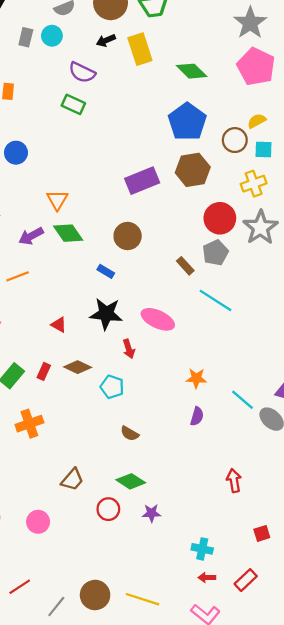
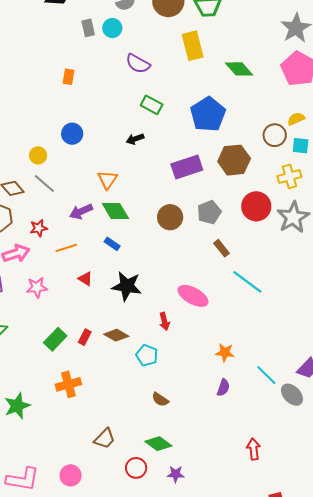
gray rectangle: (26, 37) -> (88, 28), turned -30
black arrow: (106, 40) -> (135, 139), moved
green rectangle: (73, 104) -> (152, 105), moved
blue pentagon: (187, 122) -> (208, 114), moved
gray pentagon: (215, 253) -> (209, 212), moved
blue rectangle: (106, 271) -> (112, 244), moved
black star: (106, 314) -> (127, 286), moved
red triangle: (59, 325) -> (85, 279), moved

